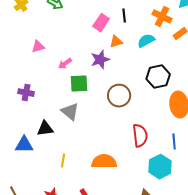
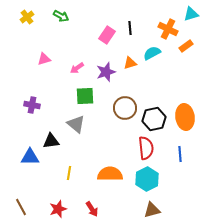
orange triangle: (116, 42) -> (130, 63), moved
pink arrow: (65, 64) -> (77, 68), moved
black hexagon: (158, 77) -> (154, 119), moved
cyan hexagon: (160, 167) -> (147, 179), moved

